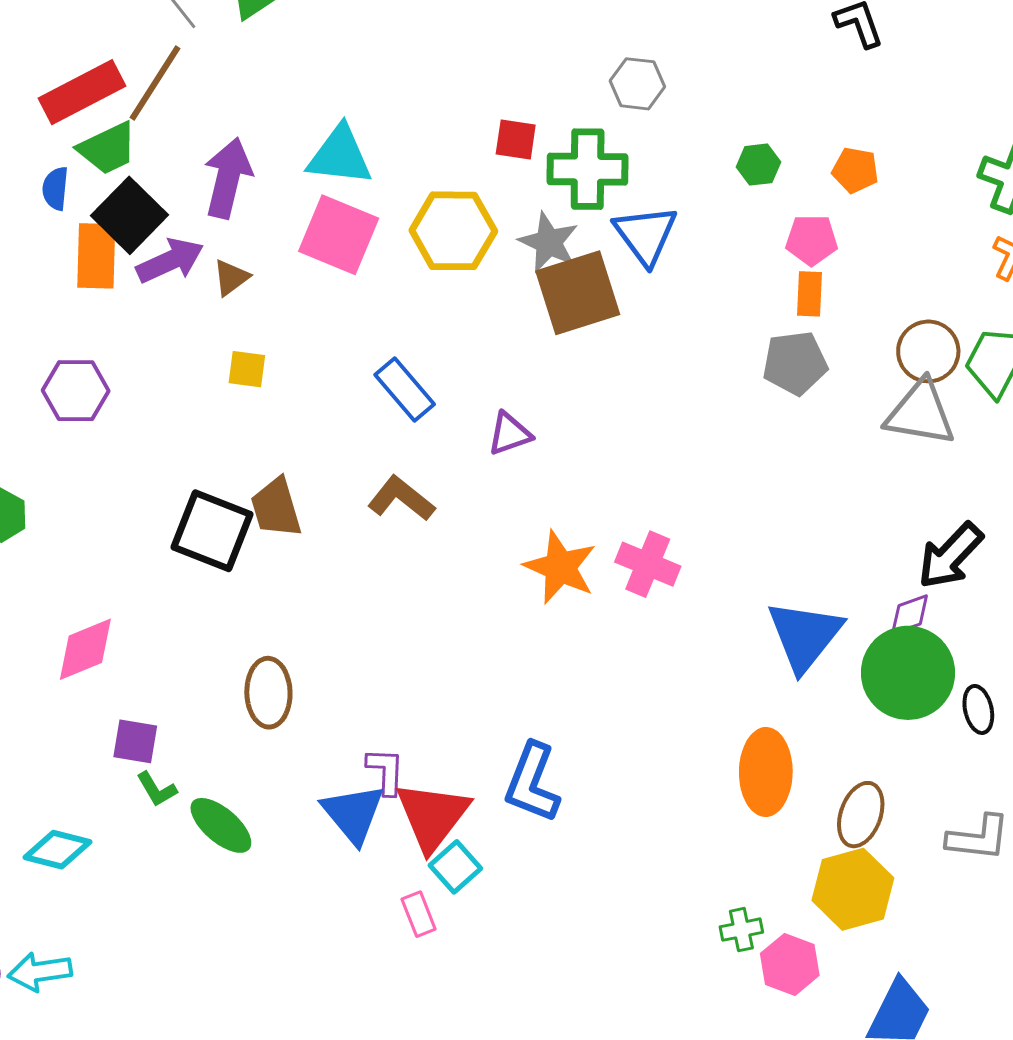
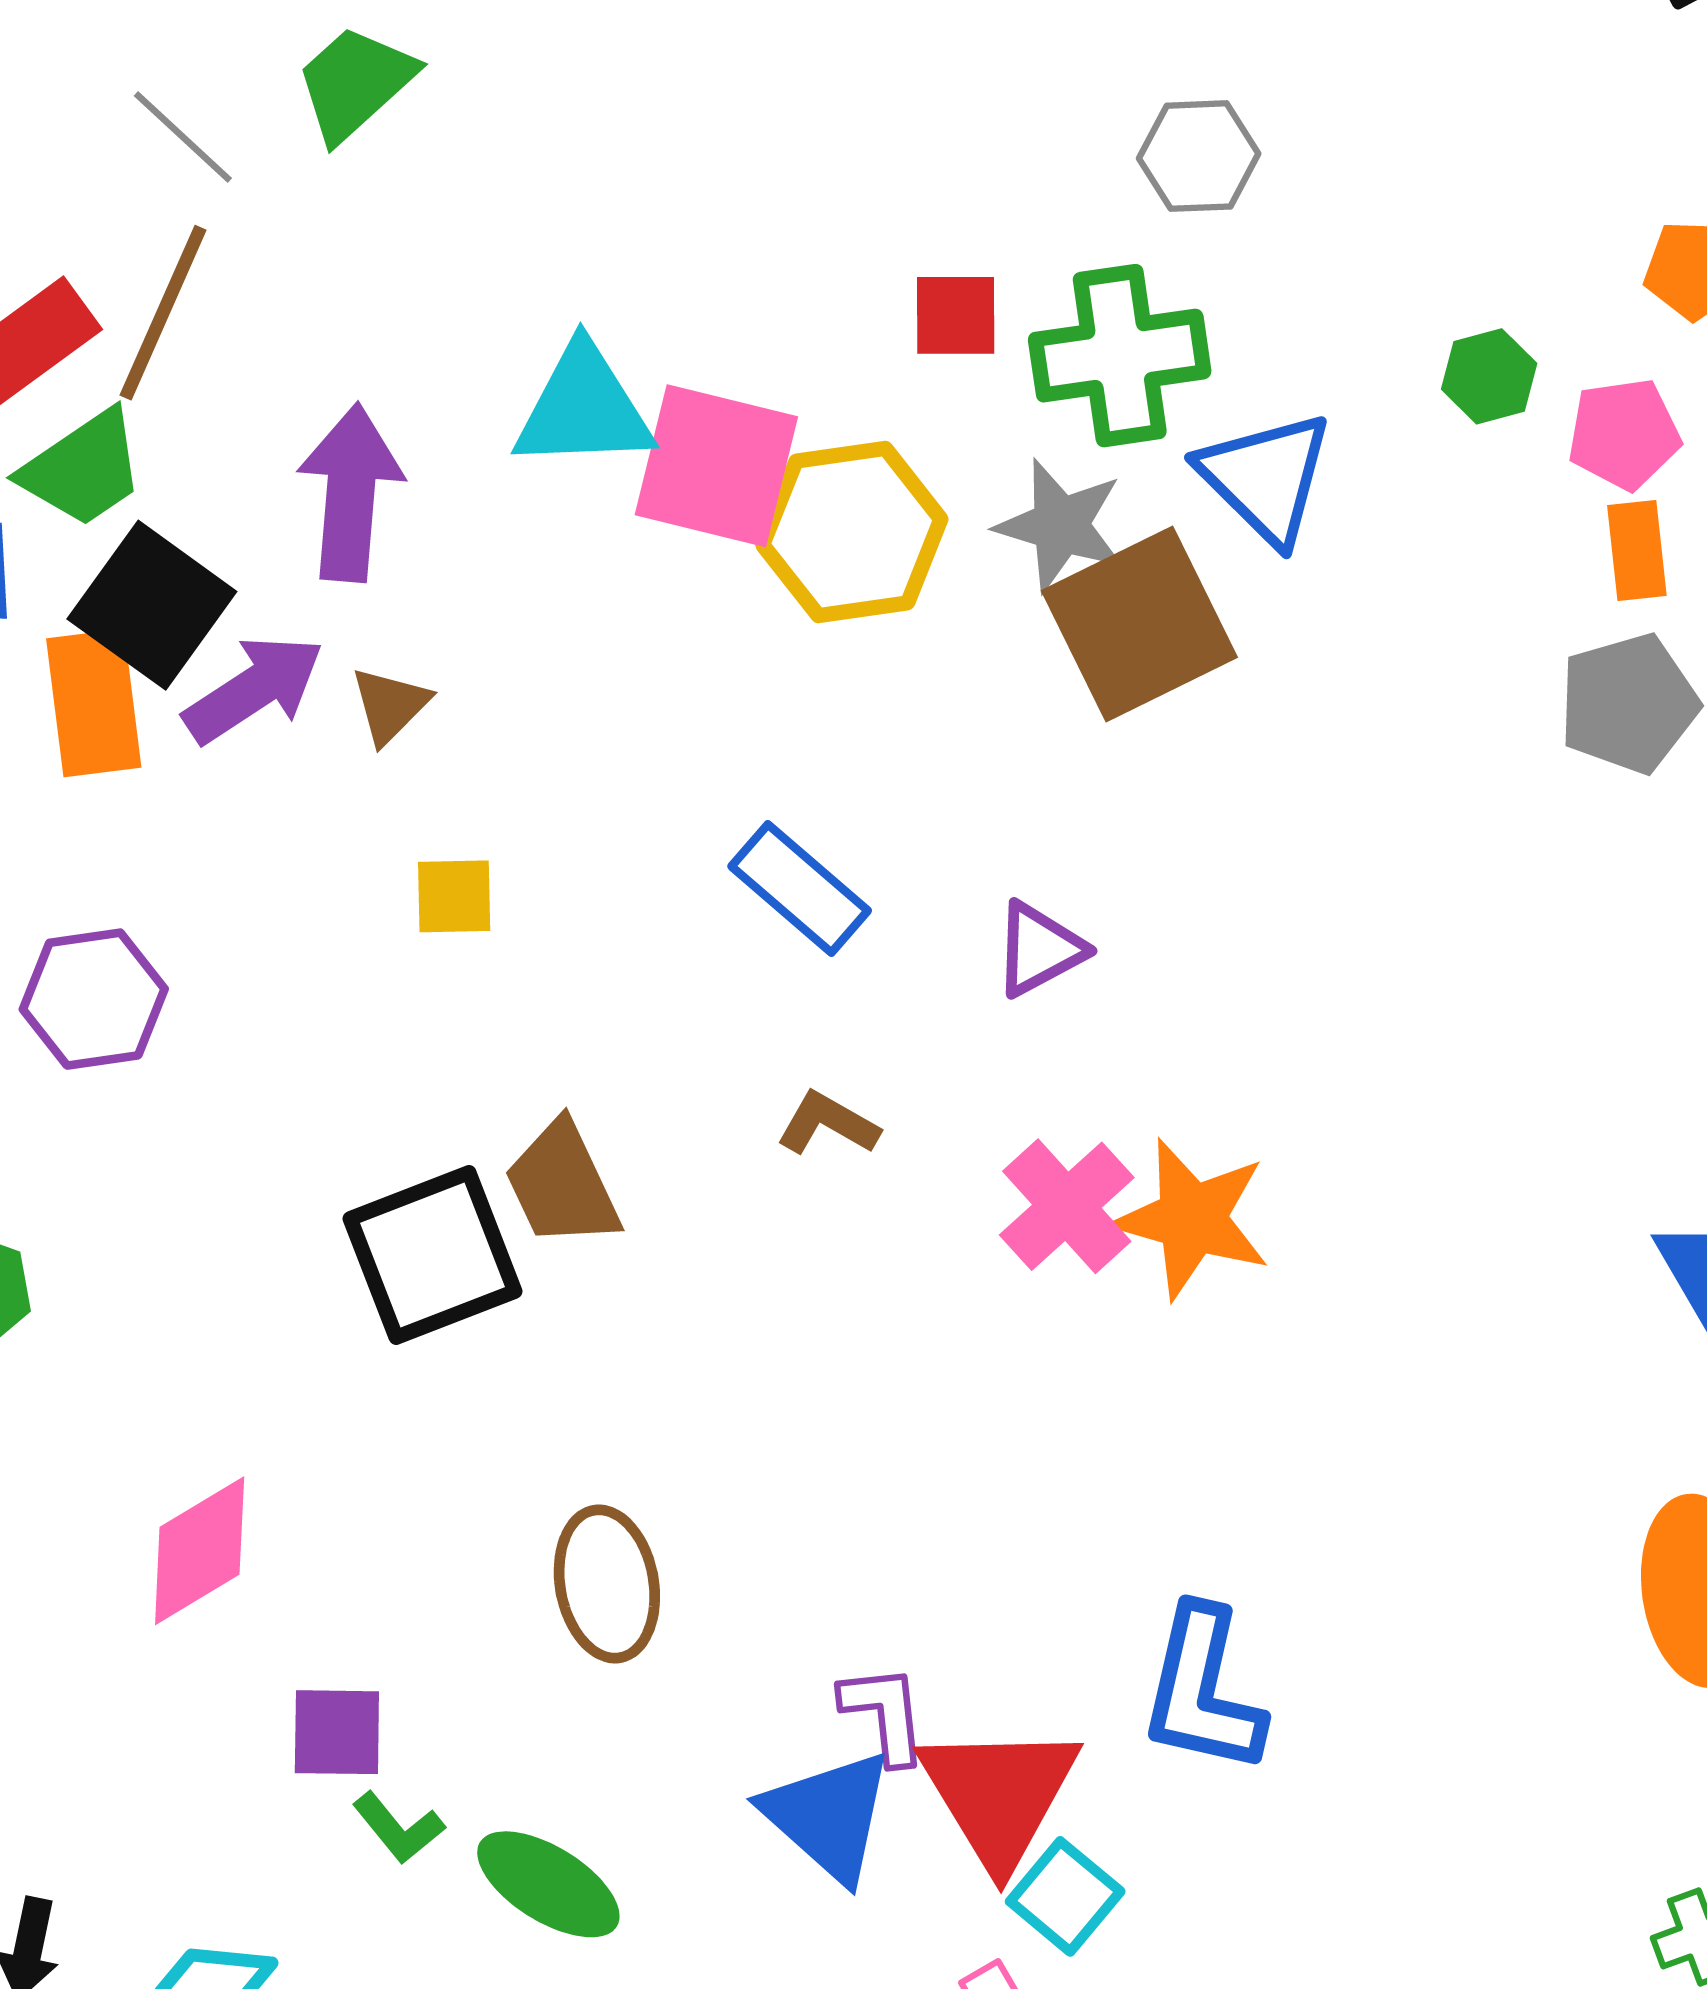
green hexagon: (758, 165) -> (1489, 376), moved
pink square: (339, 235) -> (716, 466), moved
brown L-shape: (401, 499) -> (828, 1124), size x0.7
black square: (212, 531) -> (433, 1255), turned -34
pink cross: (648, 564) -> (1067, 1206), moved, turned 34

